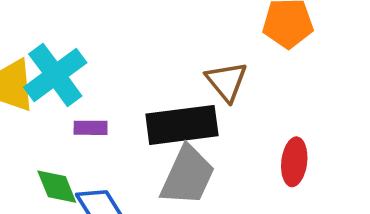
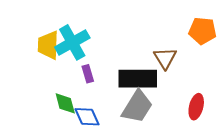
purple rectangle: (91, 128) -> (88, 74), turned 66

